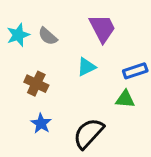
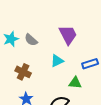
green triangle: (125, 99) -> (75, 83), moved

